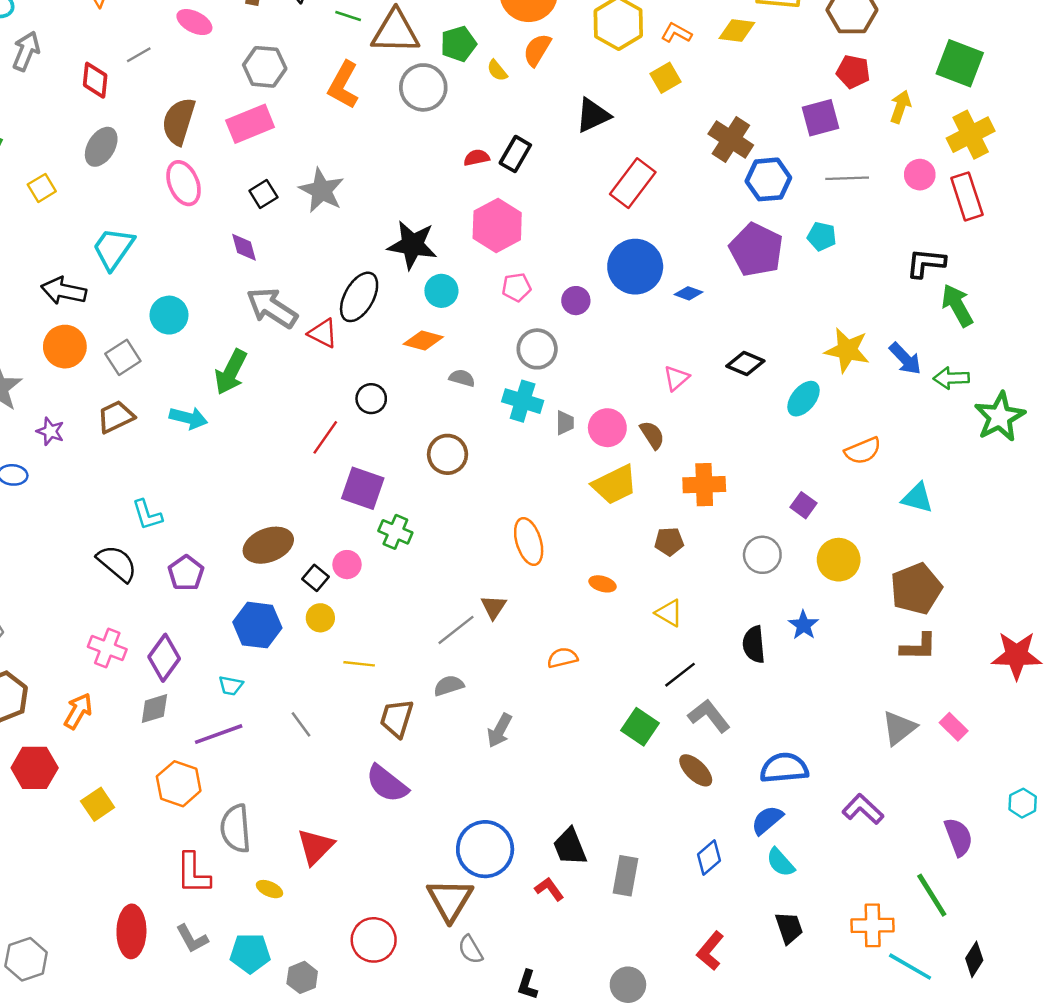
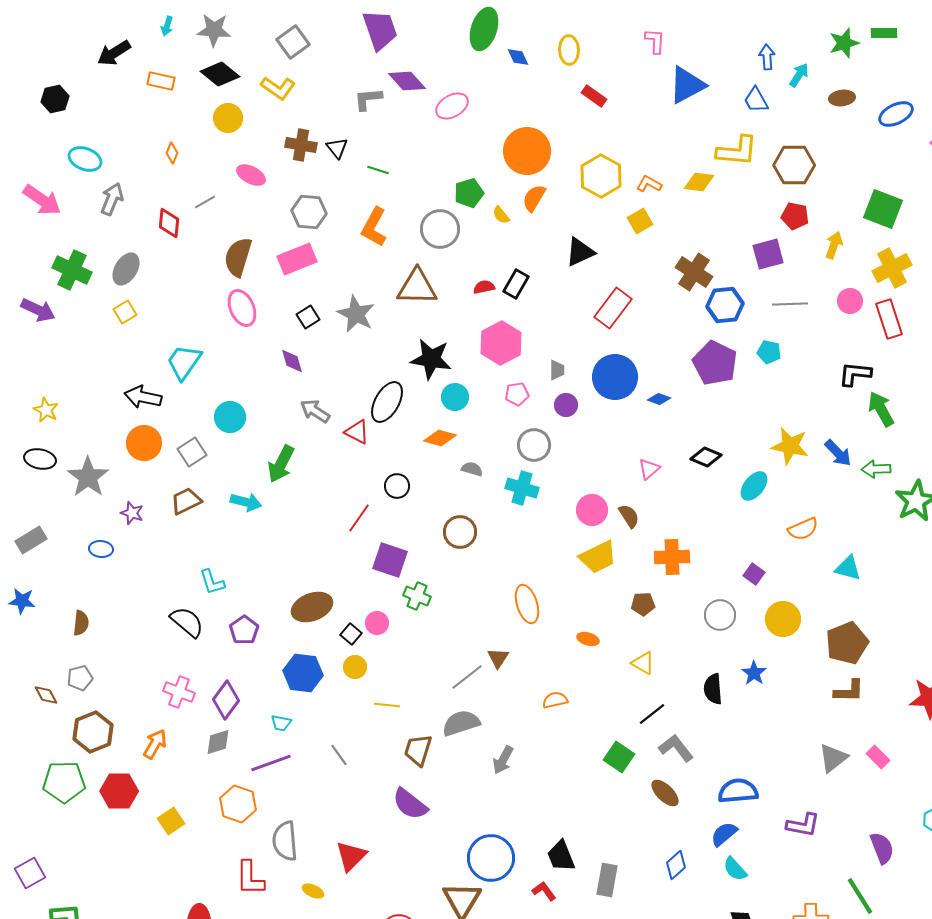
brown triangle: (395, 32) -> (417, 287), moved
gray ellipse: (101, 147) -> (126, 269), moved
gray arrow: (272, 308) -> (315, 411), size x0.7
gray trapezoid: (565, 423) -> (557, 370), moved
gray semicircle: (449, 686) -> (461, 723), size x1.5
purple L-shape: (863, 809) -> (803, 825), turned 148

